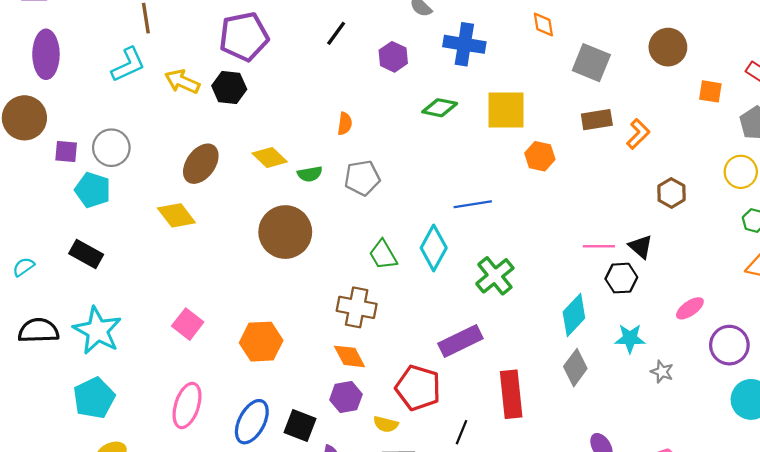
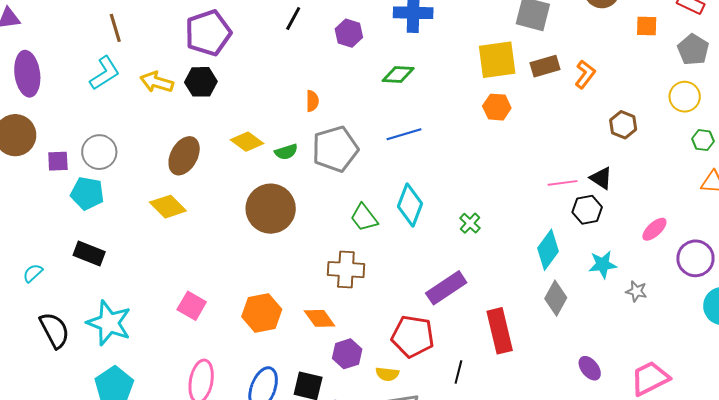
yellow square: (506, 110) -> (497, 60), moved
gray pentagon: (362, 178) -> (335, 149), size x1.4
blue line: (473, 204) -> (404, 134), moved
green cross: (495, 276) -> (470, 223), size x0.6
black semicircle: (38, 331) -> (54, 330), turned 72
orange diamond: (350, 356) -> (320, 318), moved

